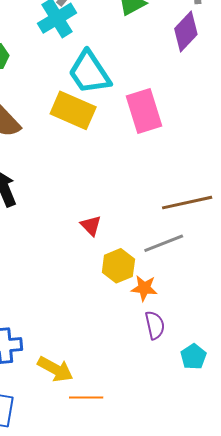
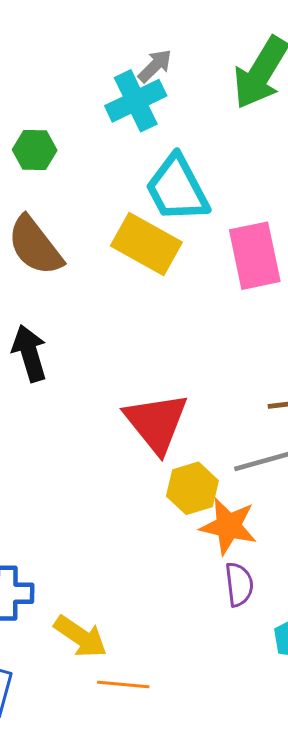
red triangle: (91, 226) -> (156, 423), size x2.0
orange star: (144, 288) -> (228, 526), size x1.4

